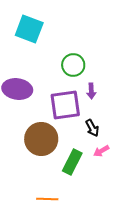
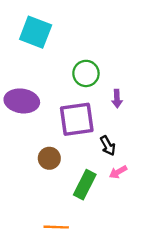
purple arrow: (91, 91) -> (117, 99), moved
brown circle: (41, 139) -> (49, 158), size x0.6

